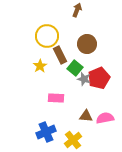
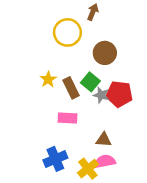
yellow circle: (47, 36) -> (67, 32), moved
brown rectangle: (60, 55) -> (71, 88), moved
red pentagon: (99, 78) -> (119, 94), turned 30
pink semicircle: (105, 118) -> (105, 161), moved

